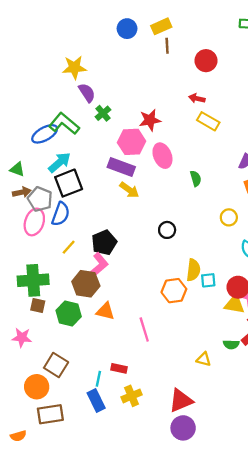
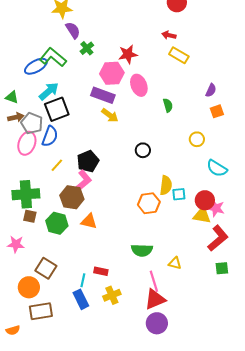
pink line: (144, 330) -> (154, 281), moved
green semicircle: (231, 344) -> (142, 250), moved, size x1.5

